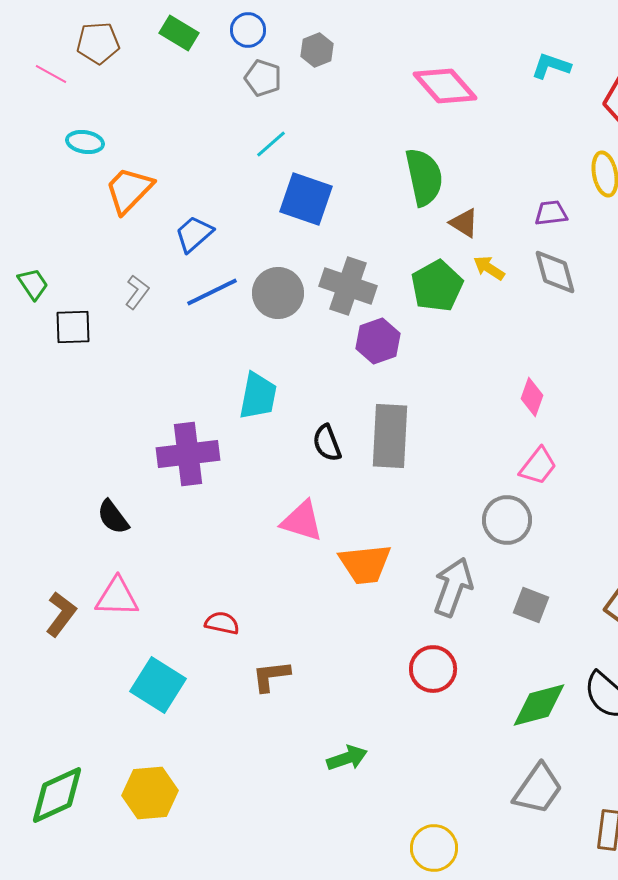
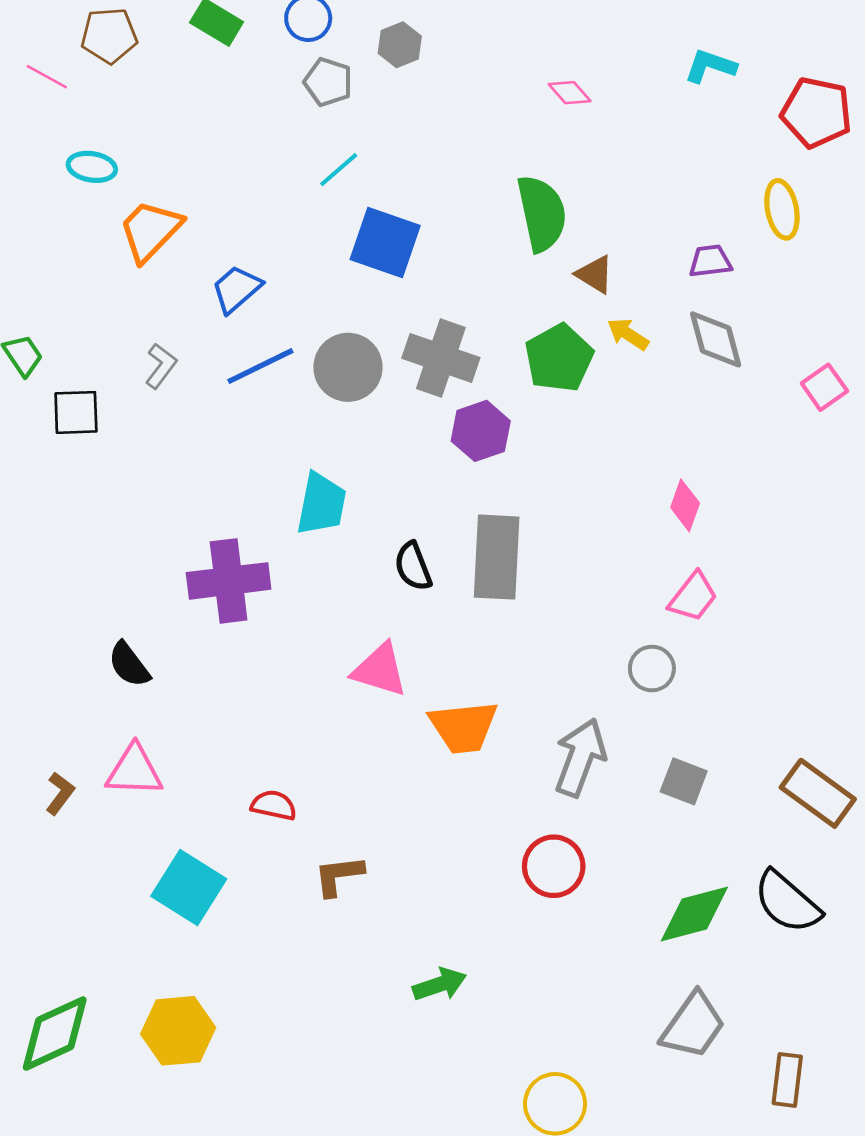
pink diamond: (445, 86) -> (570, 93), size x0.5
gray circle: (507, 520) -> (652, 669), size x0.7
brown L-shape: (61, 614) -> (60, 793), size x0.7

